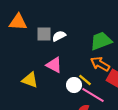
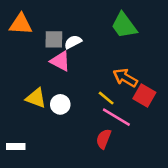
green trapezoid: (101, 41) -> (124, 25), moved, turned -105
pink triangle: (54, 65) -> (60, 61), moved
white circle: (74, 85) -> (60, 104), moved

